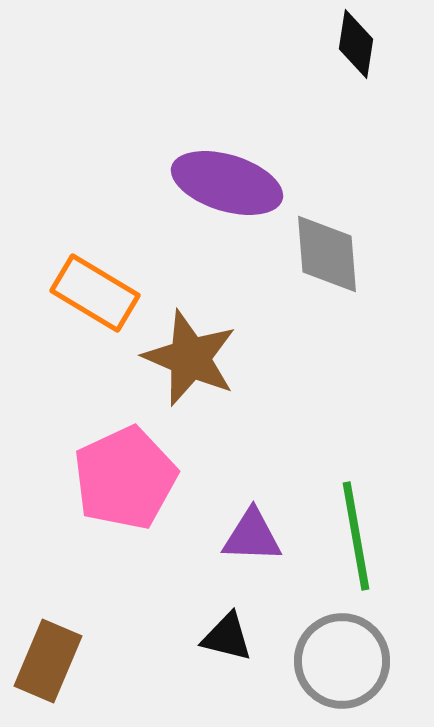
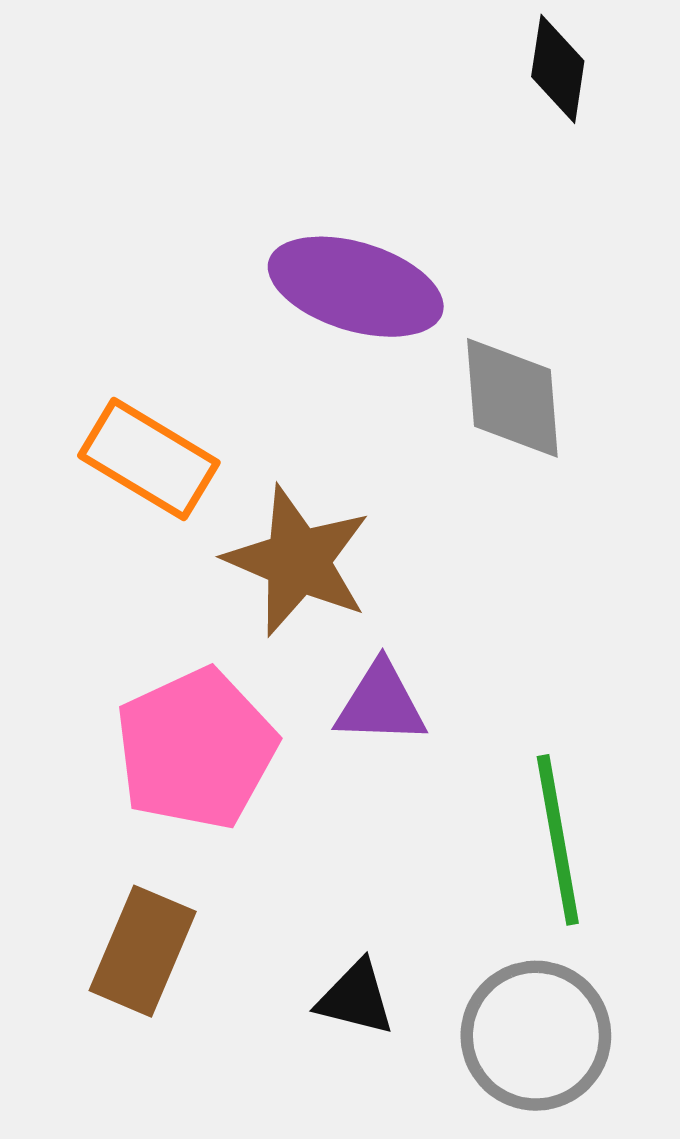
purple triangle: (252, 536) -> (381, 703), moved
brown rectangle: (48, 661) -> (143, 951), moved

